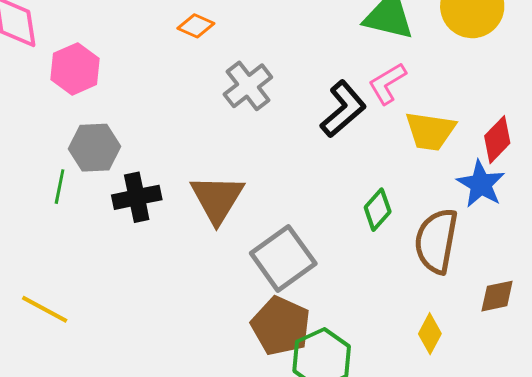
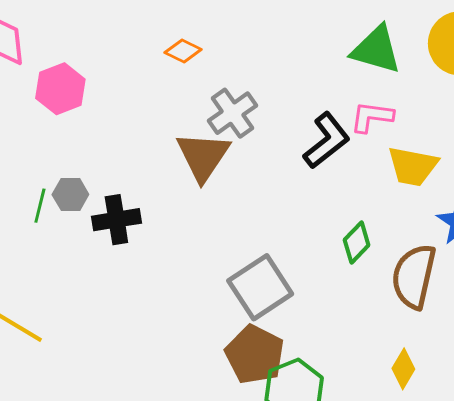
pink L-shape: (387, 83) -> (372, 117), turned 36
gray hexagon: (95, 148) -> (70, 194), moved, size x0.7
brown triangle: (217, 199) -> (203, 156), moved

